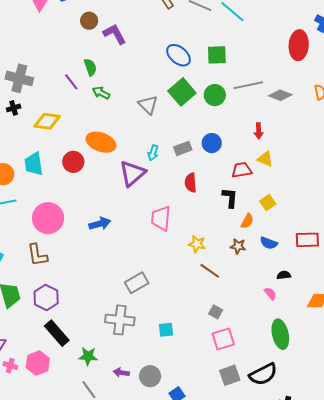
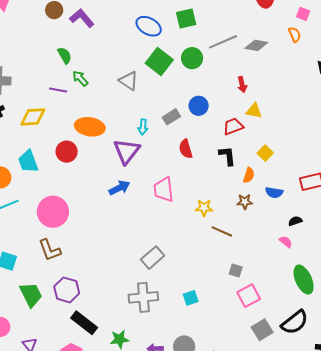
purple line: (71, 82) -> (58, 90), moved, turned -30
green arrow: (101, 93) -> (80, 78), turned 30
blue arrow: (100, 224) -> (119, 188), moved

